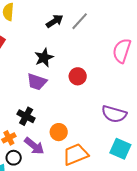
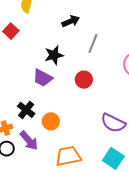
gray line: (80, 21) -> (93, 43), moved, turned -30
orange circle: (59, 132) -> (51, 121), moved

